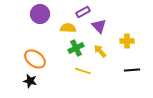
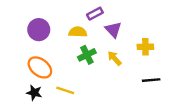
purple circle: (40, 14) -> (39, 30), moved
yellow line: (83, 71) -> (65, 90), moved

